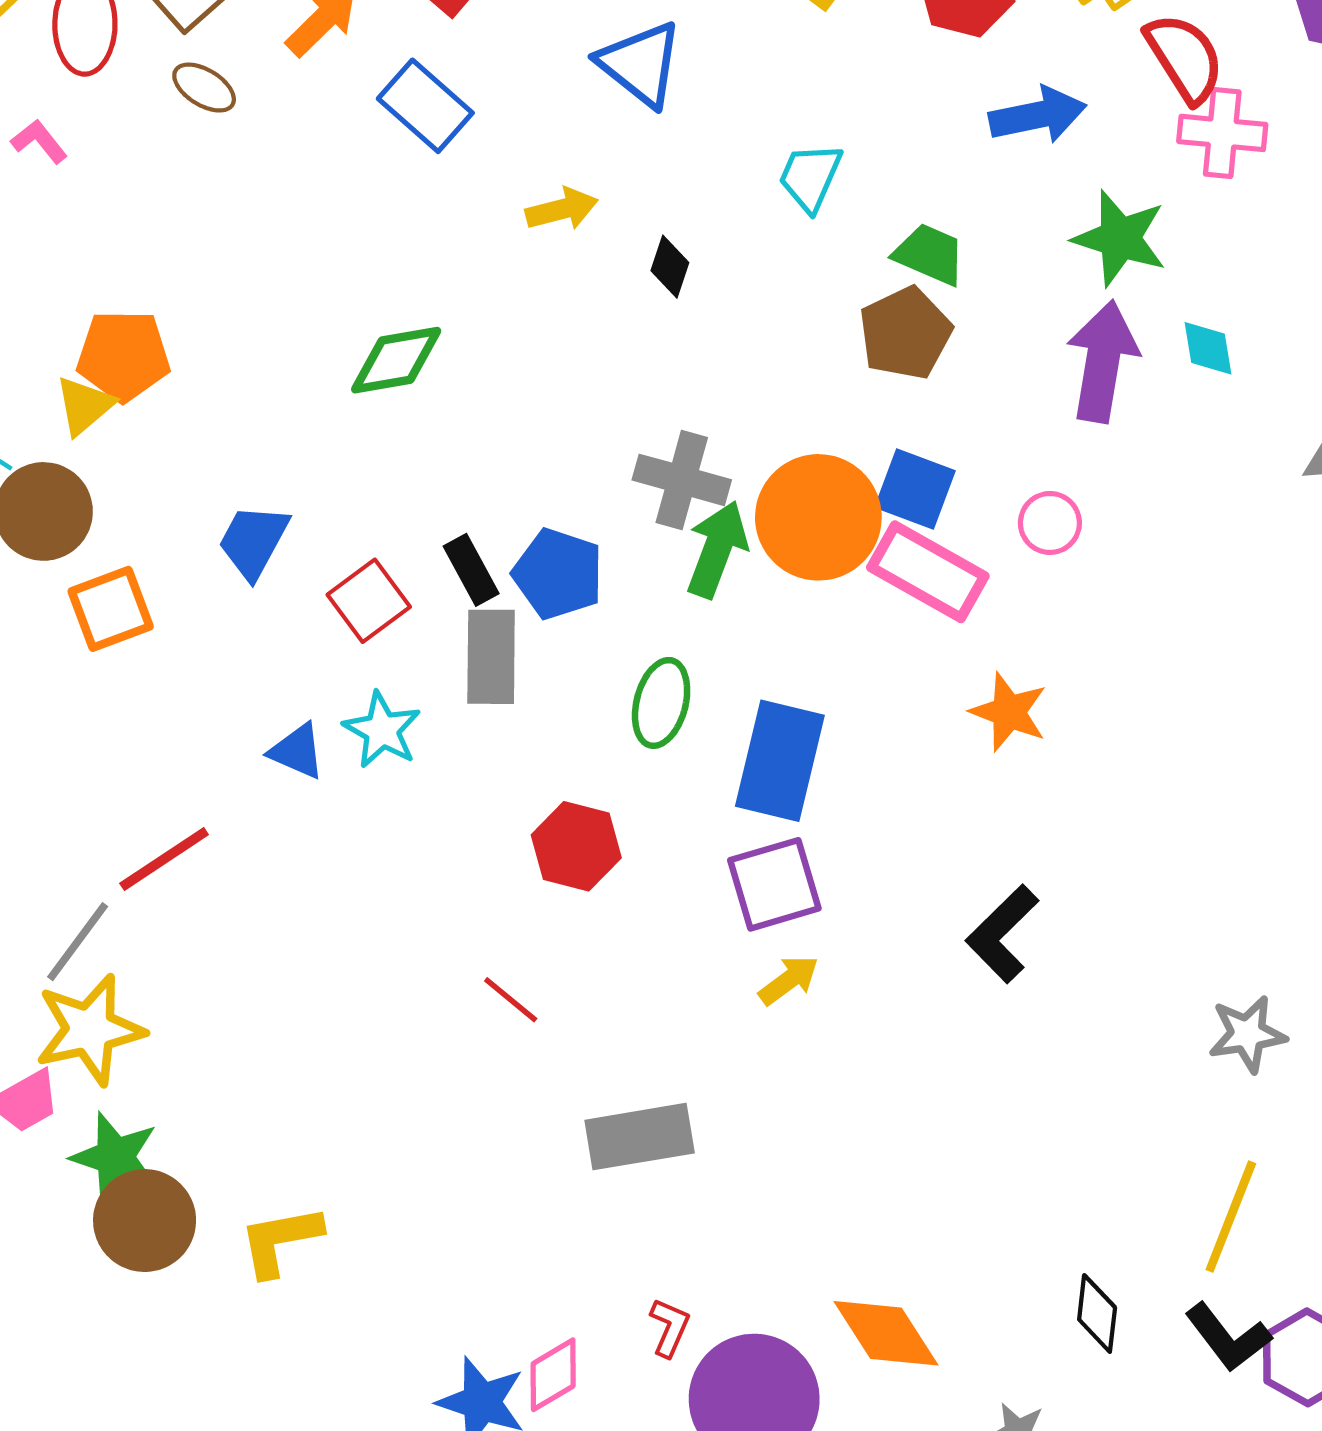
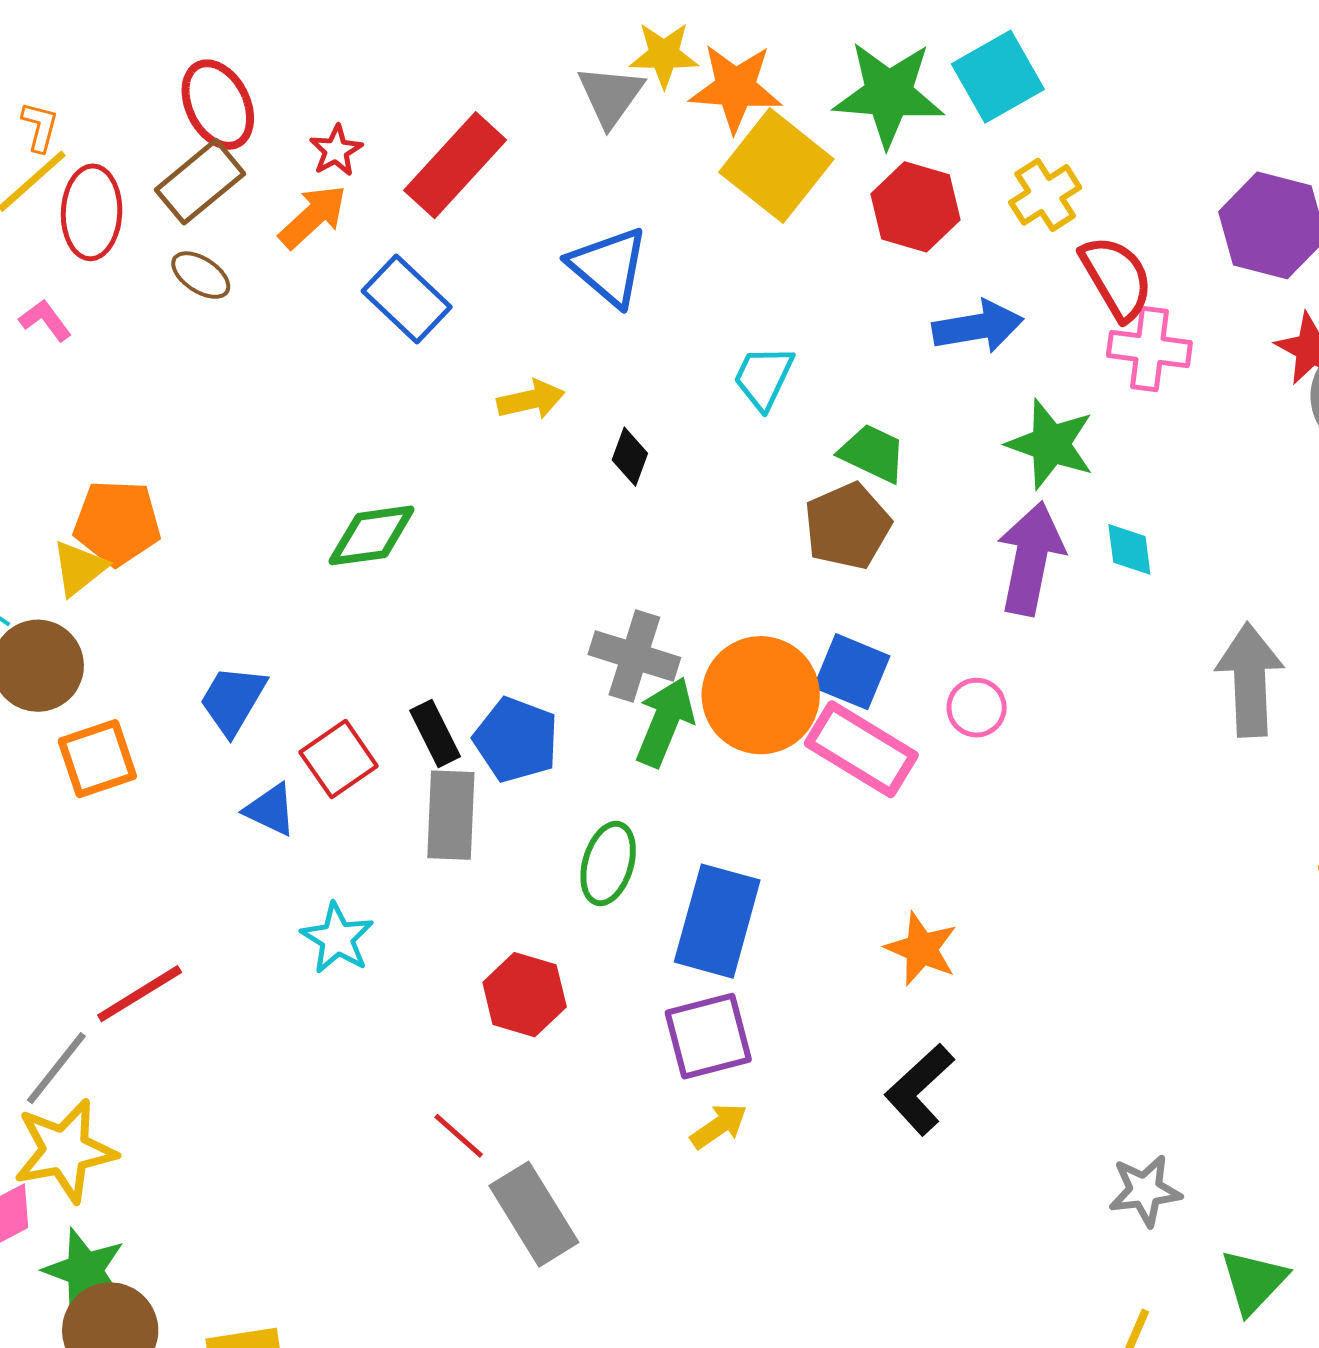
orange star: (1009, 712) -> (921, 949), moved
cyan star: (382, 730) -> (337, 938), moved
blue triangle: (297, 751) -> (270, 810), moved
gray rectangle: (640, 1137) -> (534, 1214), moved, turned 66

